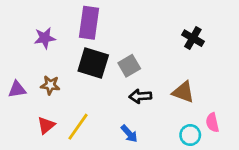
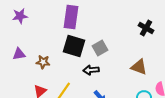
purple star: (45, 38) -> (20, 16), moved
purple triangle: (17, 89) -> (19, 54), moved
black arrow: (140, 96) -> (91, 70), moved

